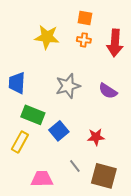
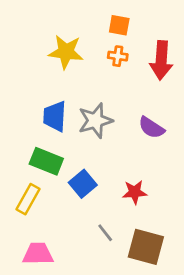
blue trapezoid: (17, 83) -> (55, 116), moved
pink trapezoid: (42, 179) -> (38, 254), moved

